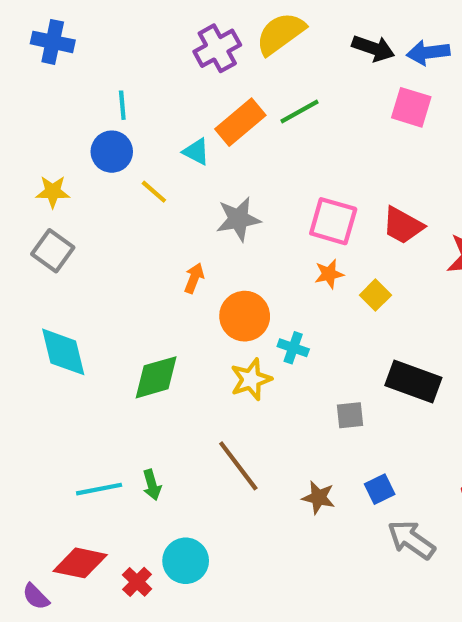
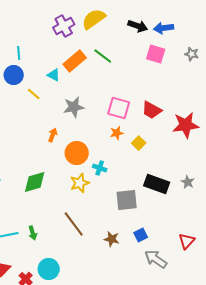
green line: (299, 112) -> (103, 56), turned 66
gray square: (350, 415) -> (127, 200), size x1.6

